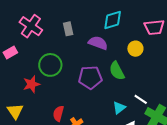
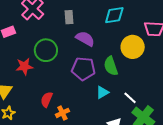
purple semicircle: (98, 43) -> (85, 39), moved
yellow circle: (135, 49) -> (133, 47), size x1.5
cyan triangle: (119, 108) -> (102, 92), moved

